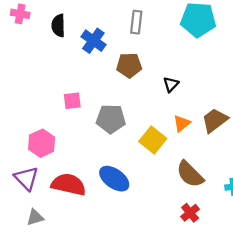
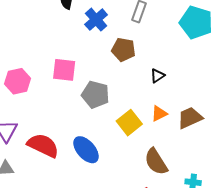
pink square: (72, 101) -> (64, 70), size x1.4
pink hexagon: (42, 143) -> (18, 81), moved

